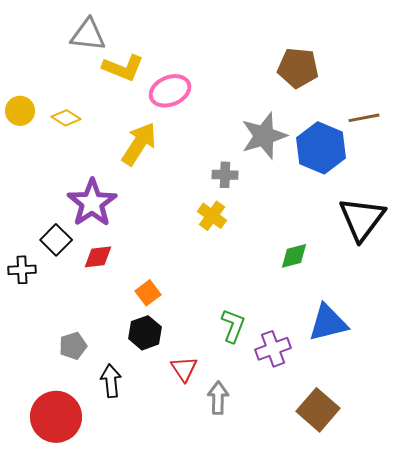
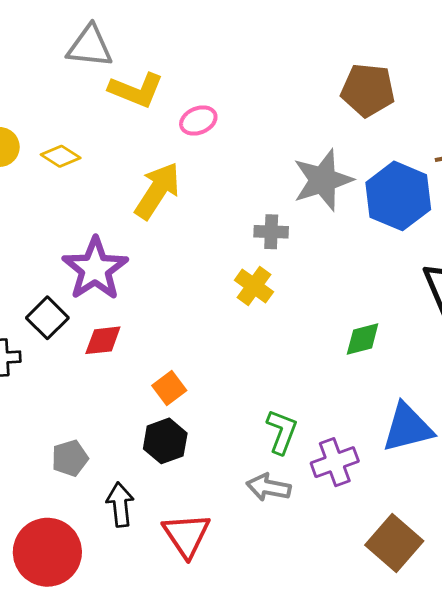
pink ellipse: (170, 91) -> (198, 121), size x0.7
red triangle: (184, 369) -> (186, 535), moved, size x1.4
gray arrow: (218, 398) -> (269, 487), moved, turned -80

